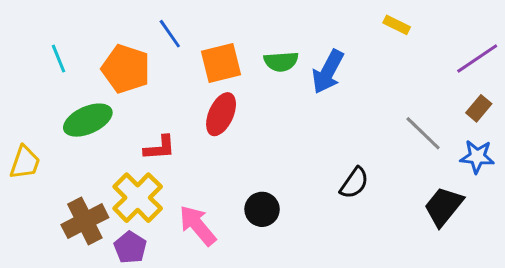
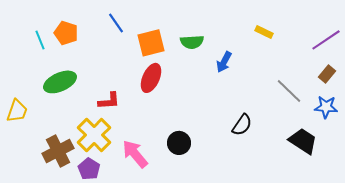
yellow rectangle: (397, 25) -> (264, 32), moved
orange pentagon: (126, 69) -> (66, 33), moved, size x0.7
blue arrow: (328, 72) -> (224, 62), moved, size x0.7
black trapezoid: (444, 206) -> (303, 141), turned 84

